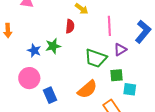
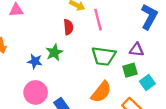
pink line: (109, 26) -> (98, 20), moved
purple triangle: (120, 50) -> (137, 50), moved, turned 48
cyan square: (130, 89) -> (147, 82), turned -32

